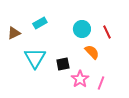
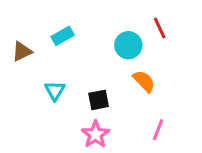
red line: (107, 32) -> (160, 28), moved
cyan triangle: (35, 58) -> (55, 91), size x0.6
pink star: (80, 79) -> (95, 134), moved

